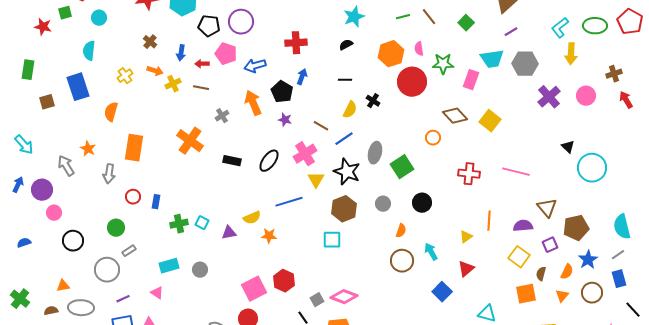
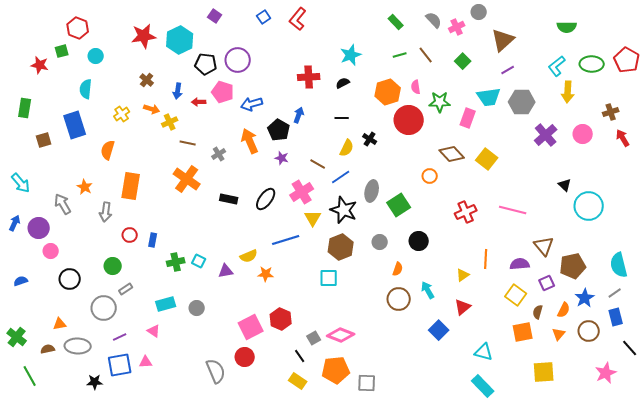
red cross: (296, 43) -> (309, 77), moved
brown line: (201, 88) -> (188, 143), moved
red cross: (469, 174) -> (466, 212), turned -30

